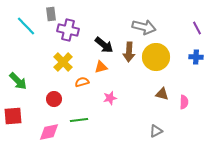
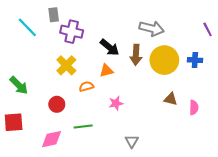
blue cross: (196, 57) -> (195, 60), moved
gray triangle: (156, 131) -> (132, 141), moved, turned -32

